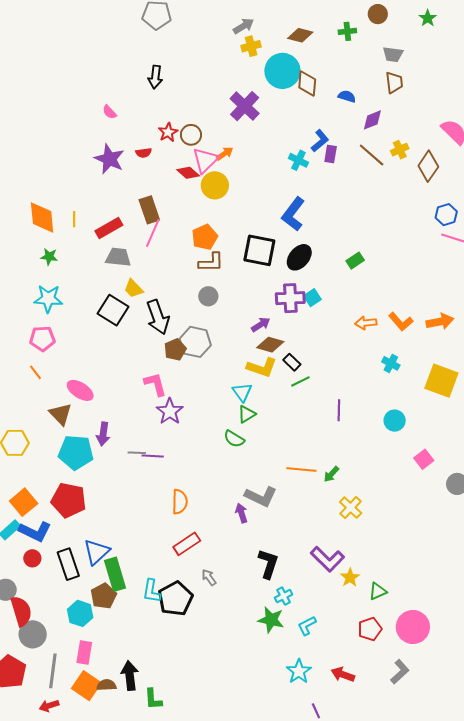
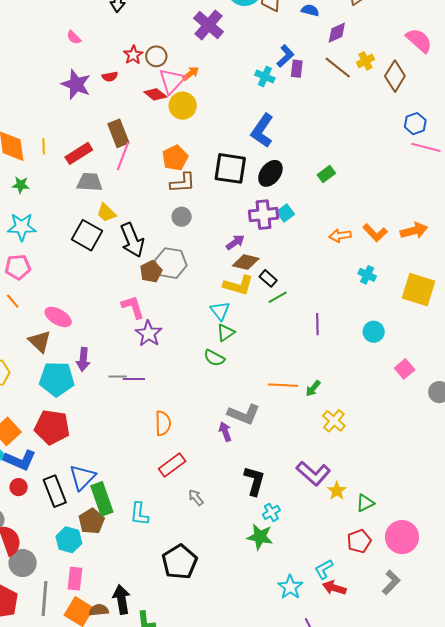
black pentagon: (175, 599) -> (180, 562), moved
cyan L-shape: (307, 626) -> (324, 569), moved

